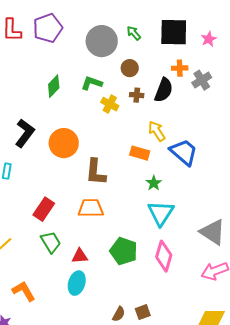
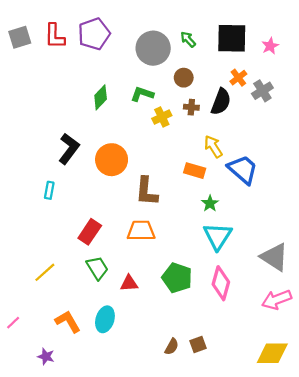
orange cross: (180, 68) -> (238, 78), turned -35
yellow cross: (110, 104) -> (162, 117), turned 36
cyan ellipse: (77, 283) -> (105, 319), moved

